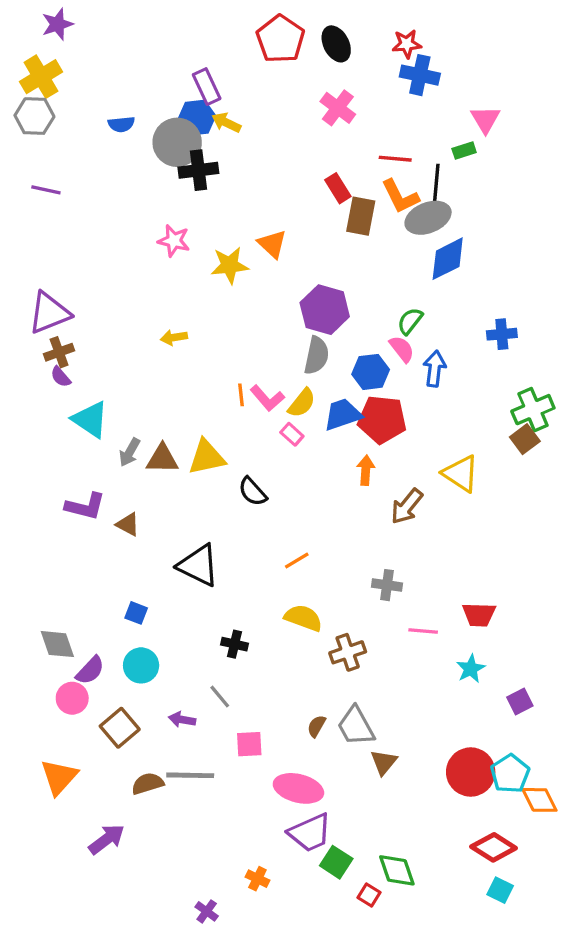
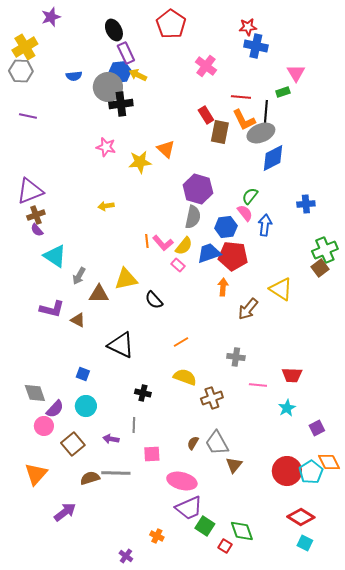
purple star: (57, 24) -> (51, 17), moved
black ellipse: (336, 44) -> (114, 30), moved
brown triangle: (162, 459) -> (99, 294), moved
gray line: (220, 697) -> (134, 425), turned 42
orange diamond: (540, 800) -> (329, 462), moved

